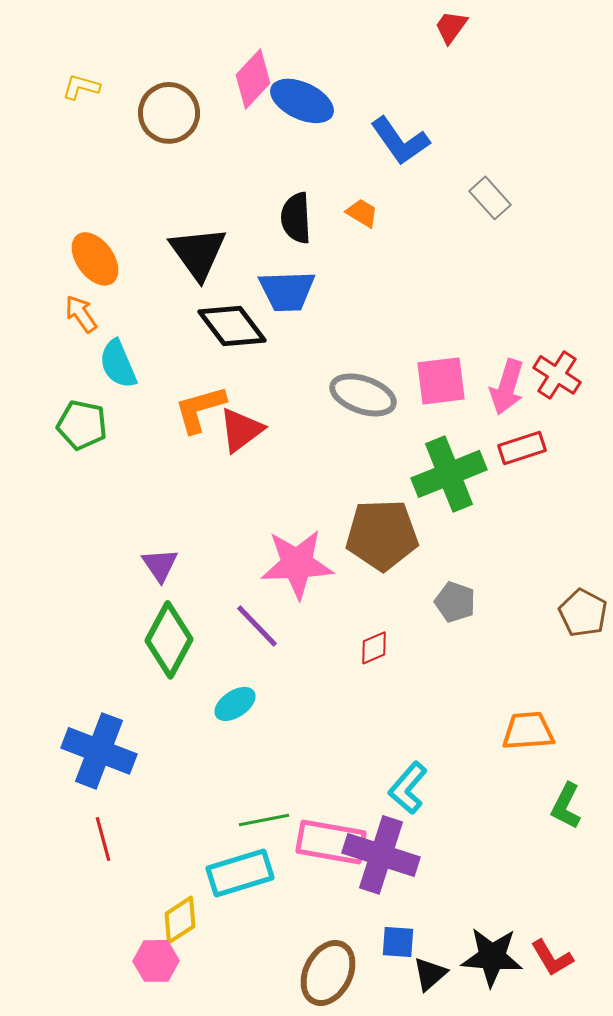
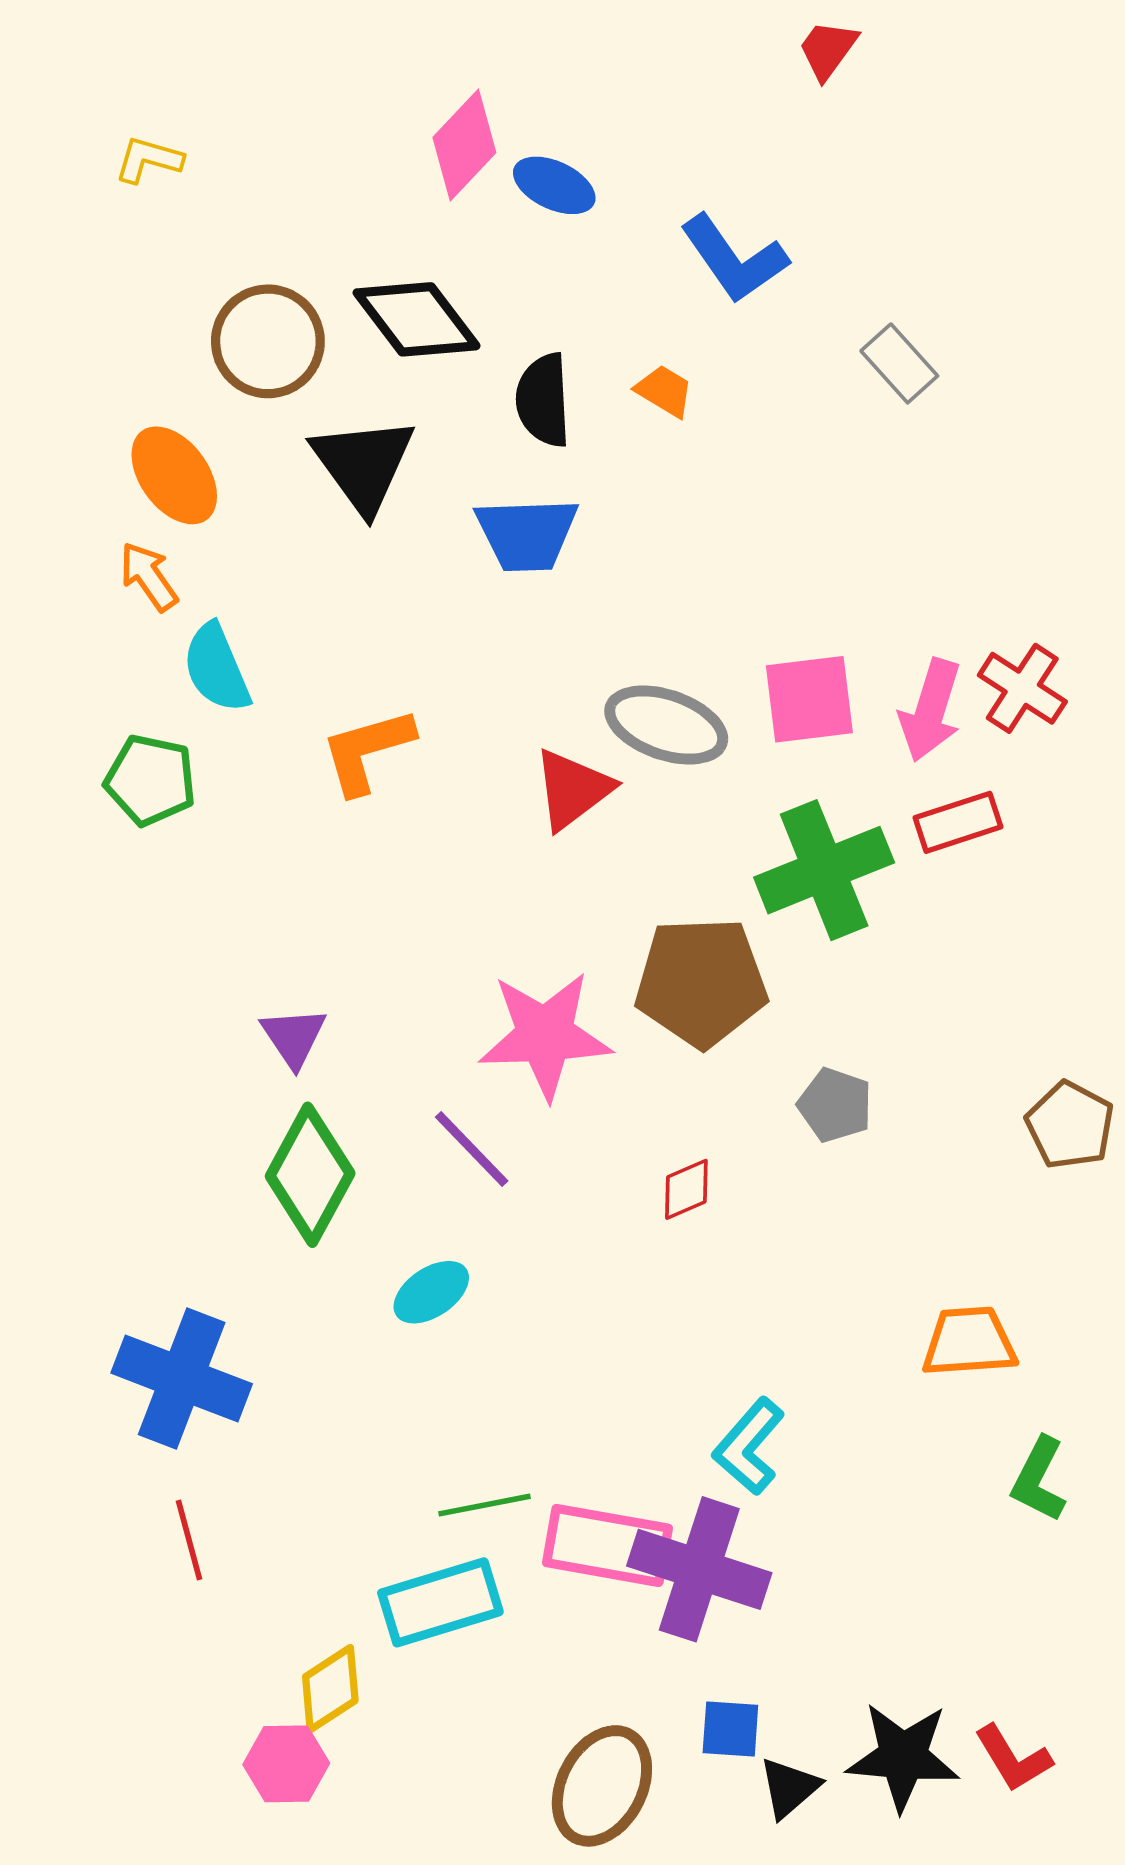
blue ellipse: (302, 101) -> (554, 185), size x0.7
brown circle: (169, 113) -> (268, 341), moved
black diamond: (232, 326) -> (417, 319), moved
red triangle: (241, 430) -> (573, 789), moved

